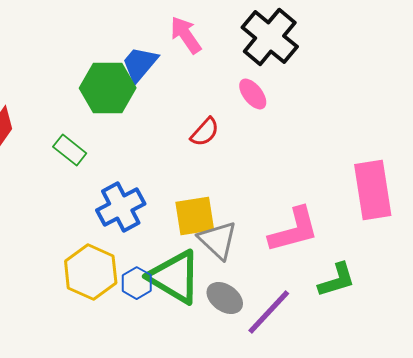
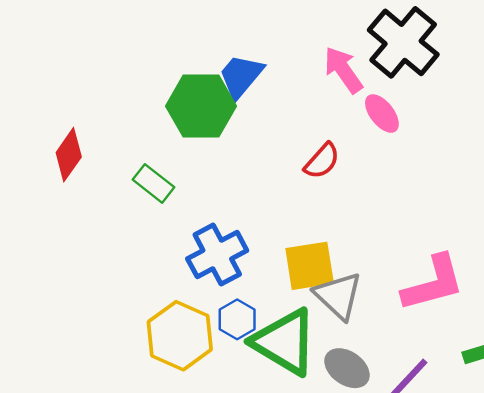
pink arrow: (186, 35) -> (343, 70), moved
blue hexagon: (137, 283) -> (237, 319), moved

